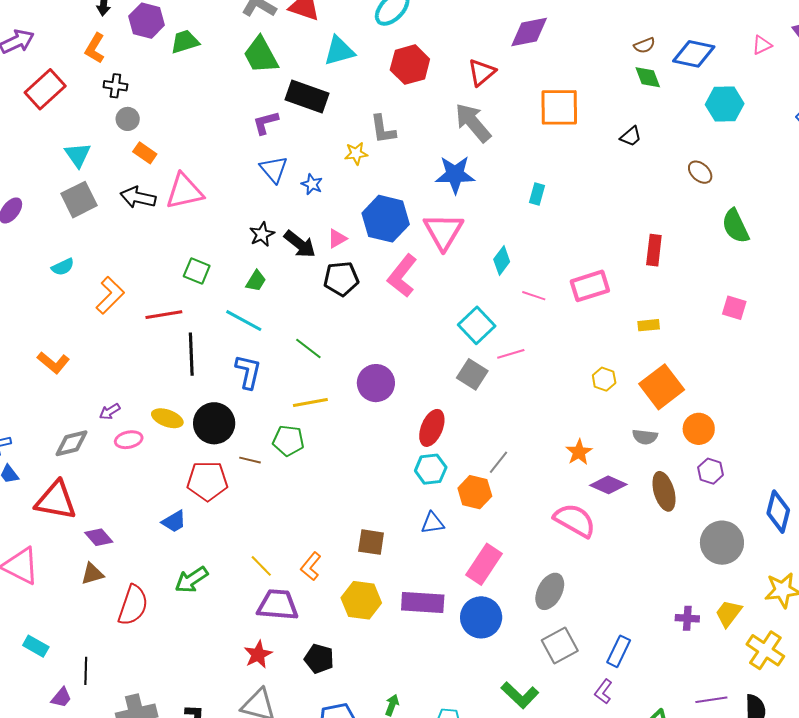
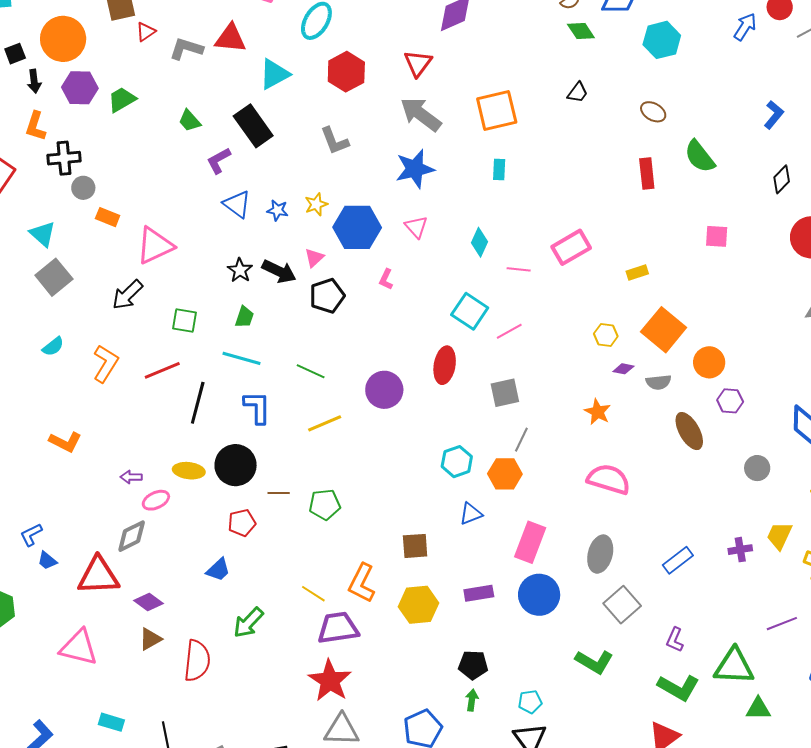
green trapezoid: (261, 55) -> (190, 121), moved, size x0.6
black cross: (115, 86) -> (64, 158), size x1.4
black rectangle: (307, 97) -> (253, 126), turned 48
orange square: (559, 107) -> (497, 111), moved
yellow star: (356, 153) -> (316, 204), moved
black arrow: (138, 197) -> (127, 295), moved, turned -44
pink triangle: (443, 231) -> (416, 227), size x0.6
red rectangle: (654, 250) -> (647, 173), moved
pink L-shape: (402, 276) -> (386, 279), size x0.5
black line: (191, 354) -> (198, 403), turned 30
gray square: (472, 374) -> (505, 393), moved, turned -32
purple arrow: (110, 412) -> (131, 477), turned 45
red ellipse: (432, 428) -> (445, 365), moved
green pentagon: (288, 441) -> (325, 505), moved
gray diamond: (72, 443) -> (132, 536), moved
red pentagon: (207, 481) -> (242, 523), size x0.7
purple diamond: (608, 485) -> (623, 369), moved, size x0.6
gray circle: (722, 543) -> (757, 468), size x0.6
orange L-shape: (311, 566) -> (362, 583), size x1.4
purple rectangle: (423, 603) -> (479, 593), size x0.7
blue rectangle: (619, 651) -> (678, 560), moved, turned 40
red star: (258, 654) -> (330, 681), size x1.5
black pentagon: (319, 659) -> (473, 665), moved

